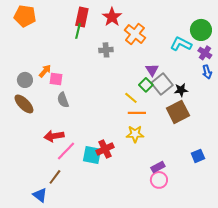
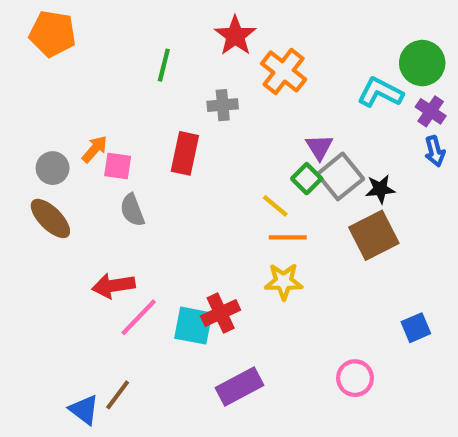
red rectangle: (82, 17) -> (185, 153), moved
purple rectangle: (158, 167) -> (239, 386), moved, size x1.5
brown line: (55, 177) -> (118, 395), moved
pink circle: (159, 180) -> (355, 378), moved

